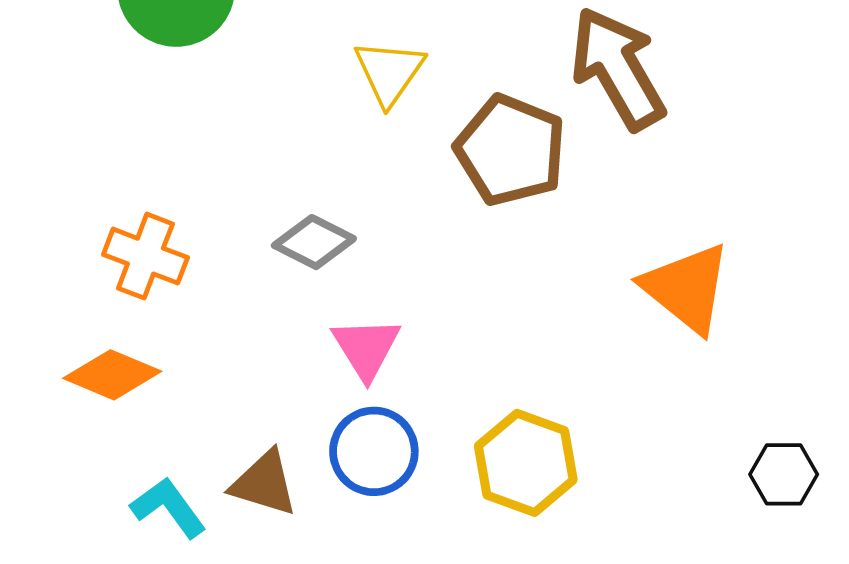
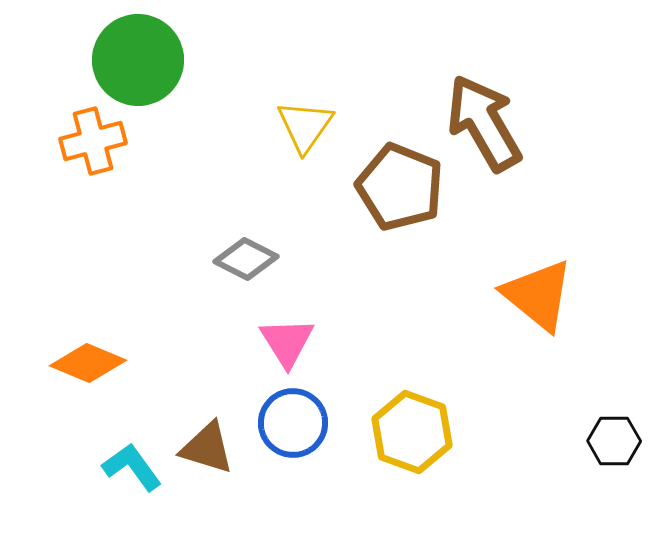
orange cross: (145, 256) -> (93, 141), moved, turned -36

